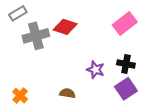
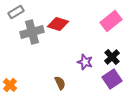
black cross: (126, 64) -> (112, 57), turned 35
brown semicircle: (67, 93) -> (60, 83), turned 56
orange cross: (20, 96) -> (10, 85), moved

